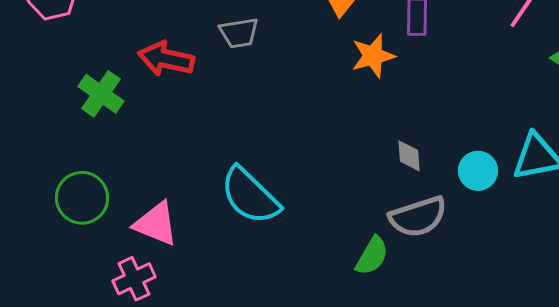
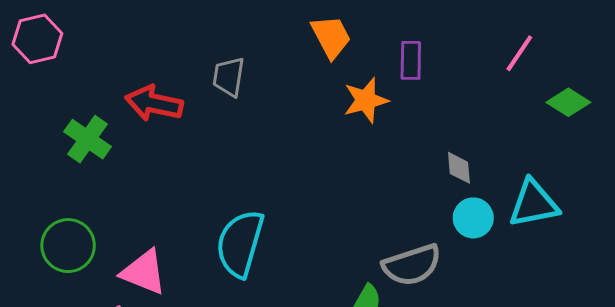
gray trapezoid: (239, 33) -> (229, 77), turned 108
gray diamond: (409, 156) -> (459, 168), moved
cyan semicircle: (250, 196) -> (240, 244), turned 62

